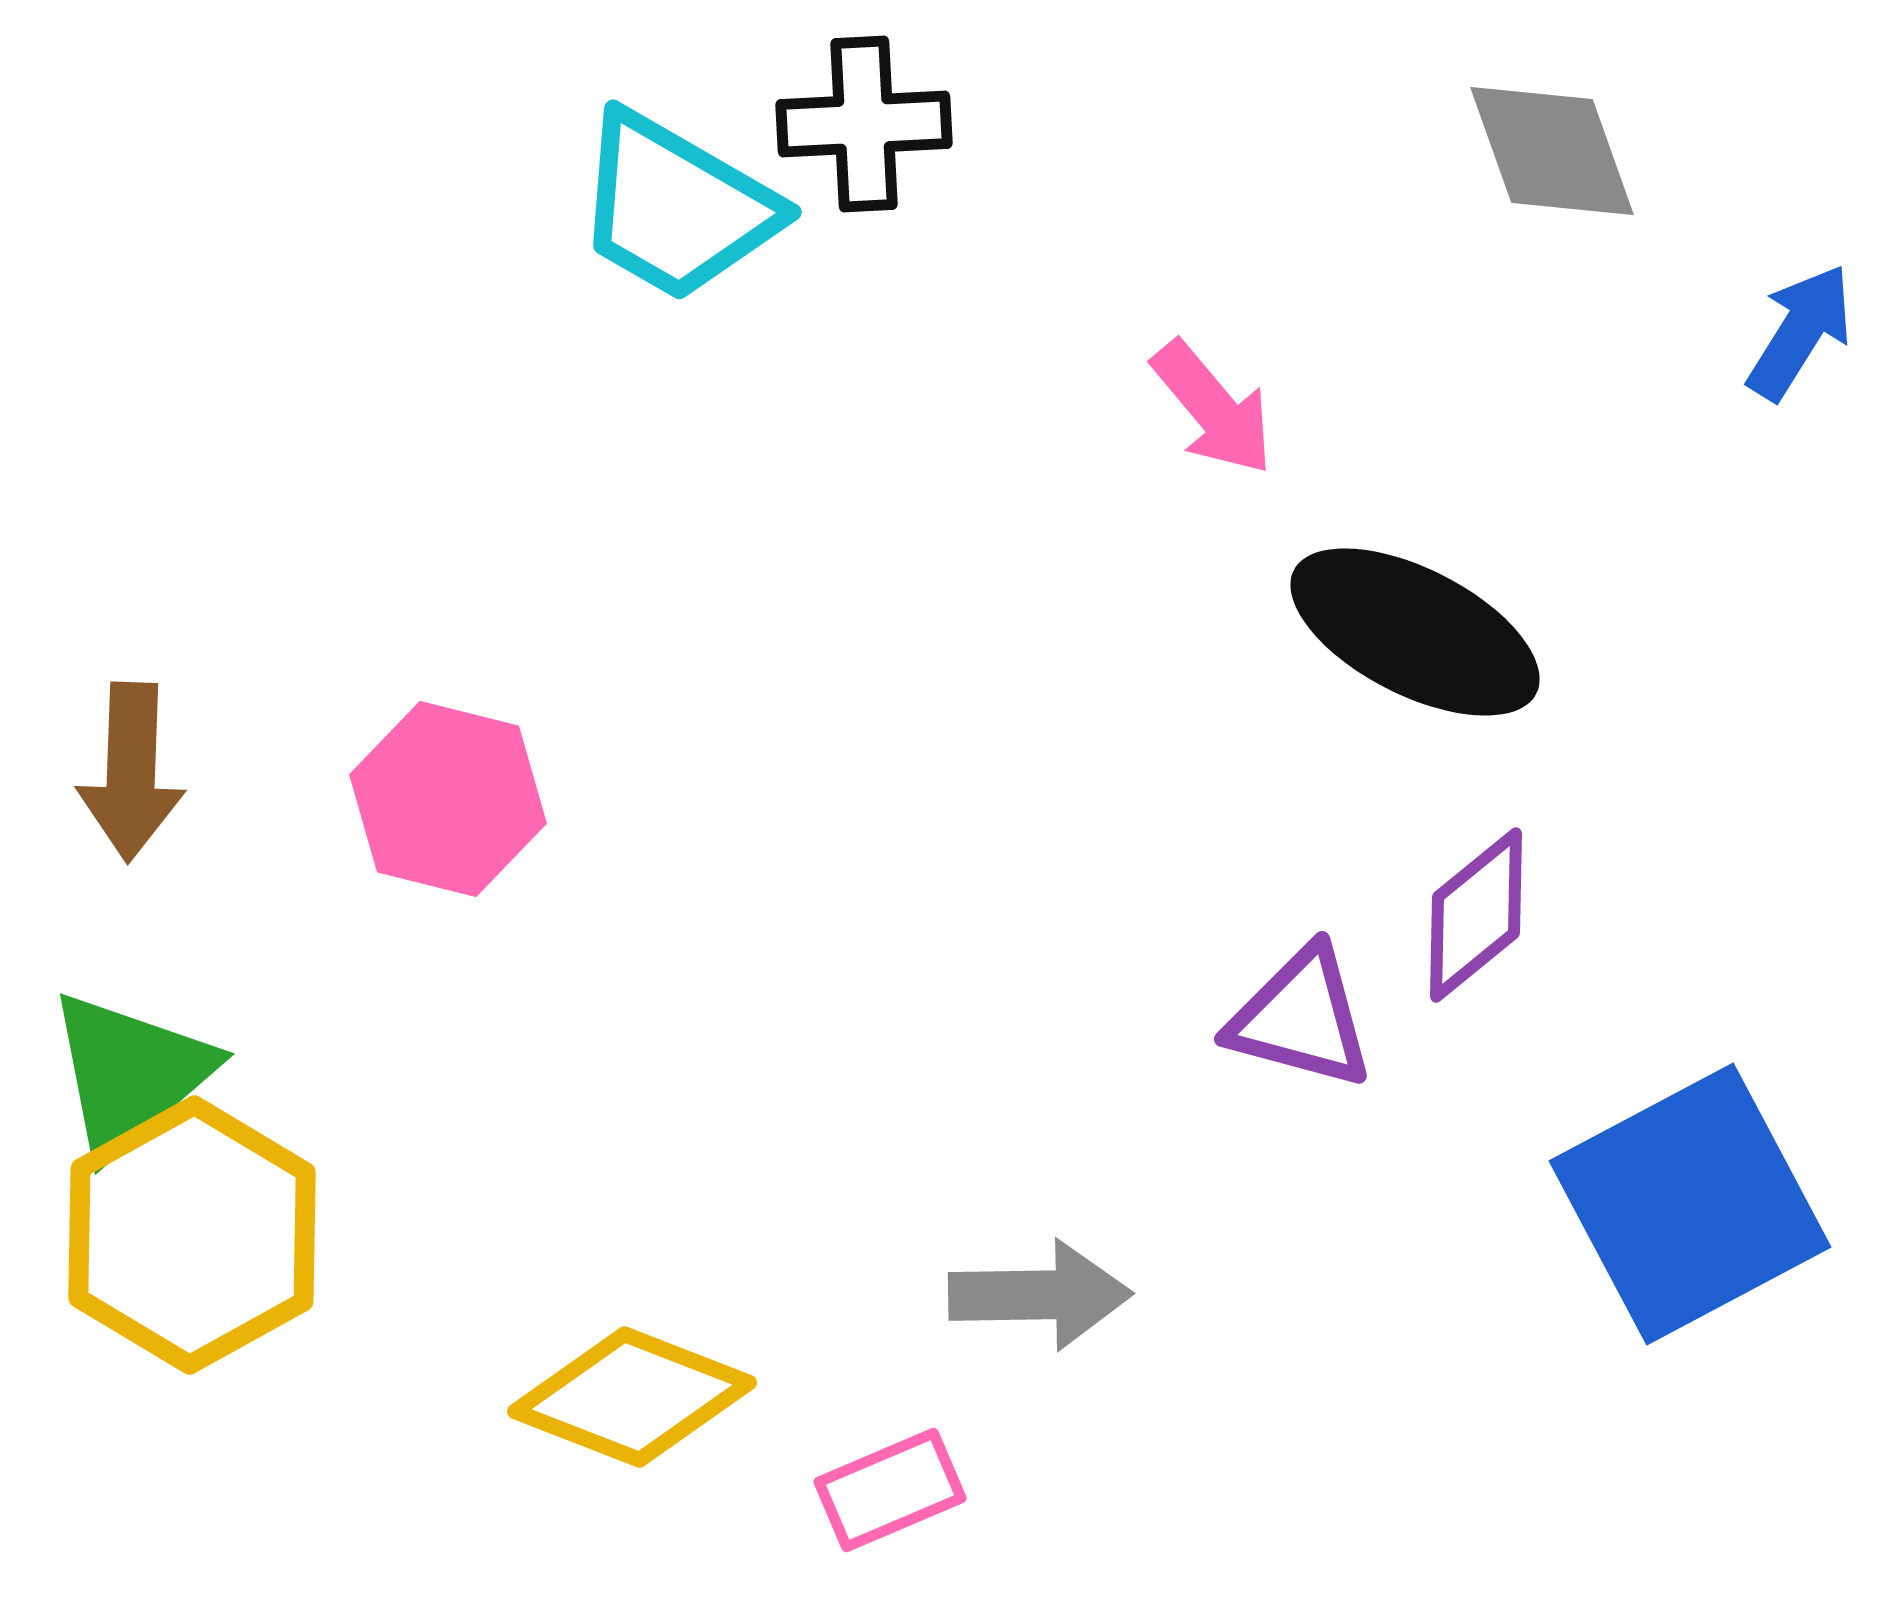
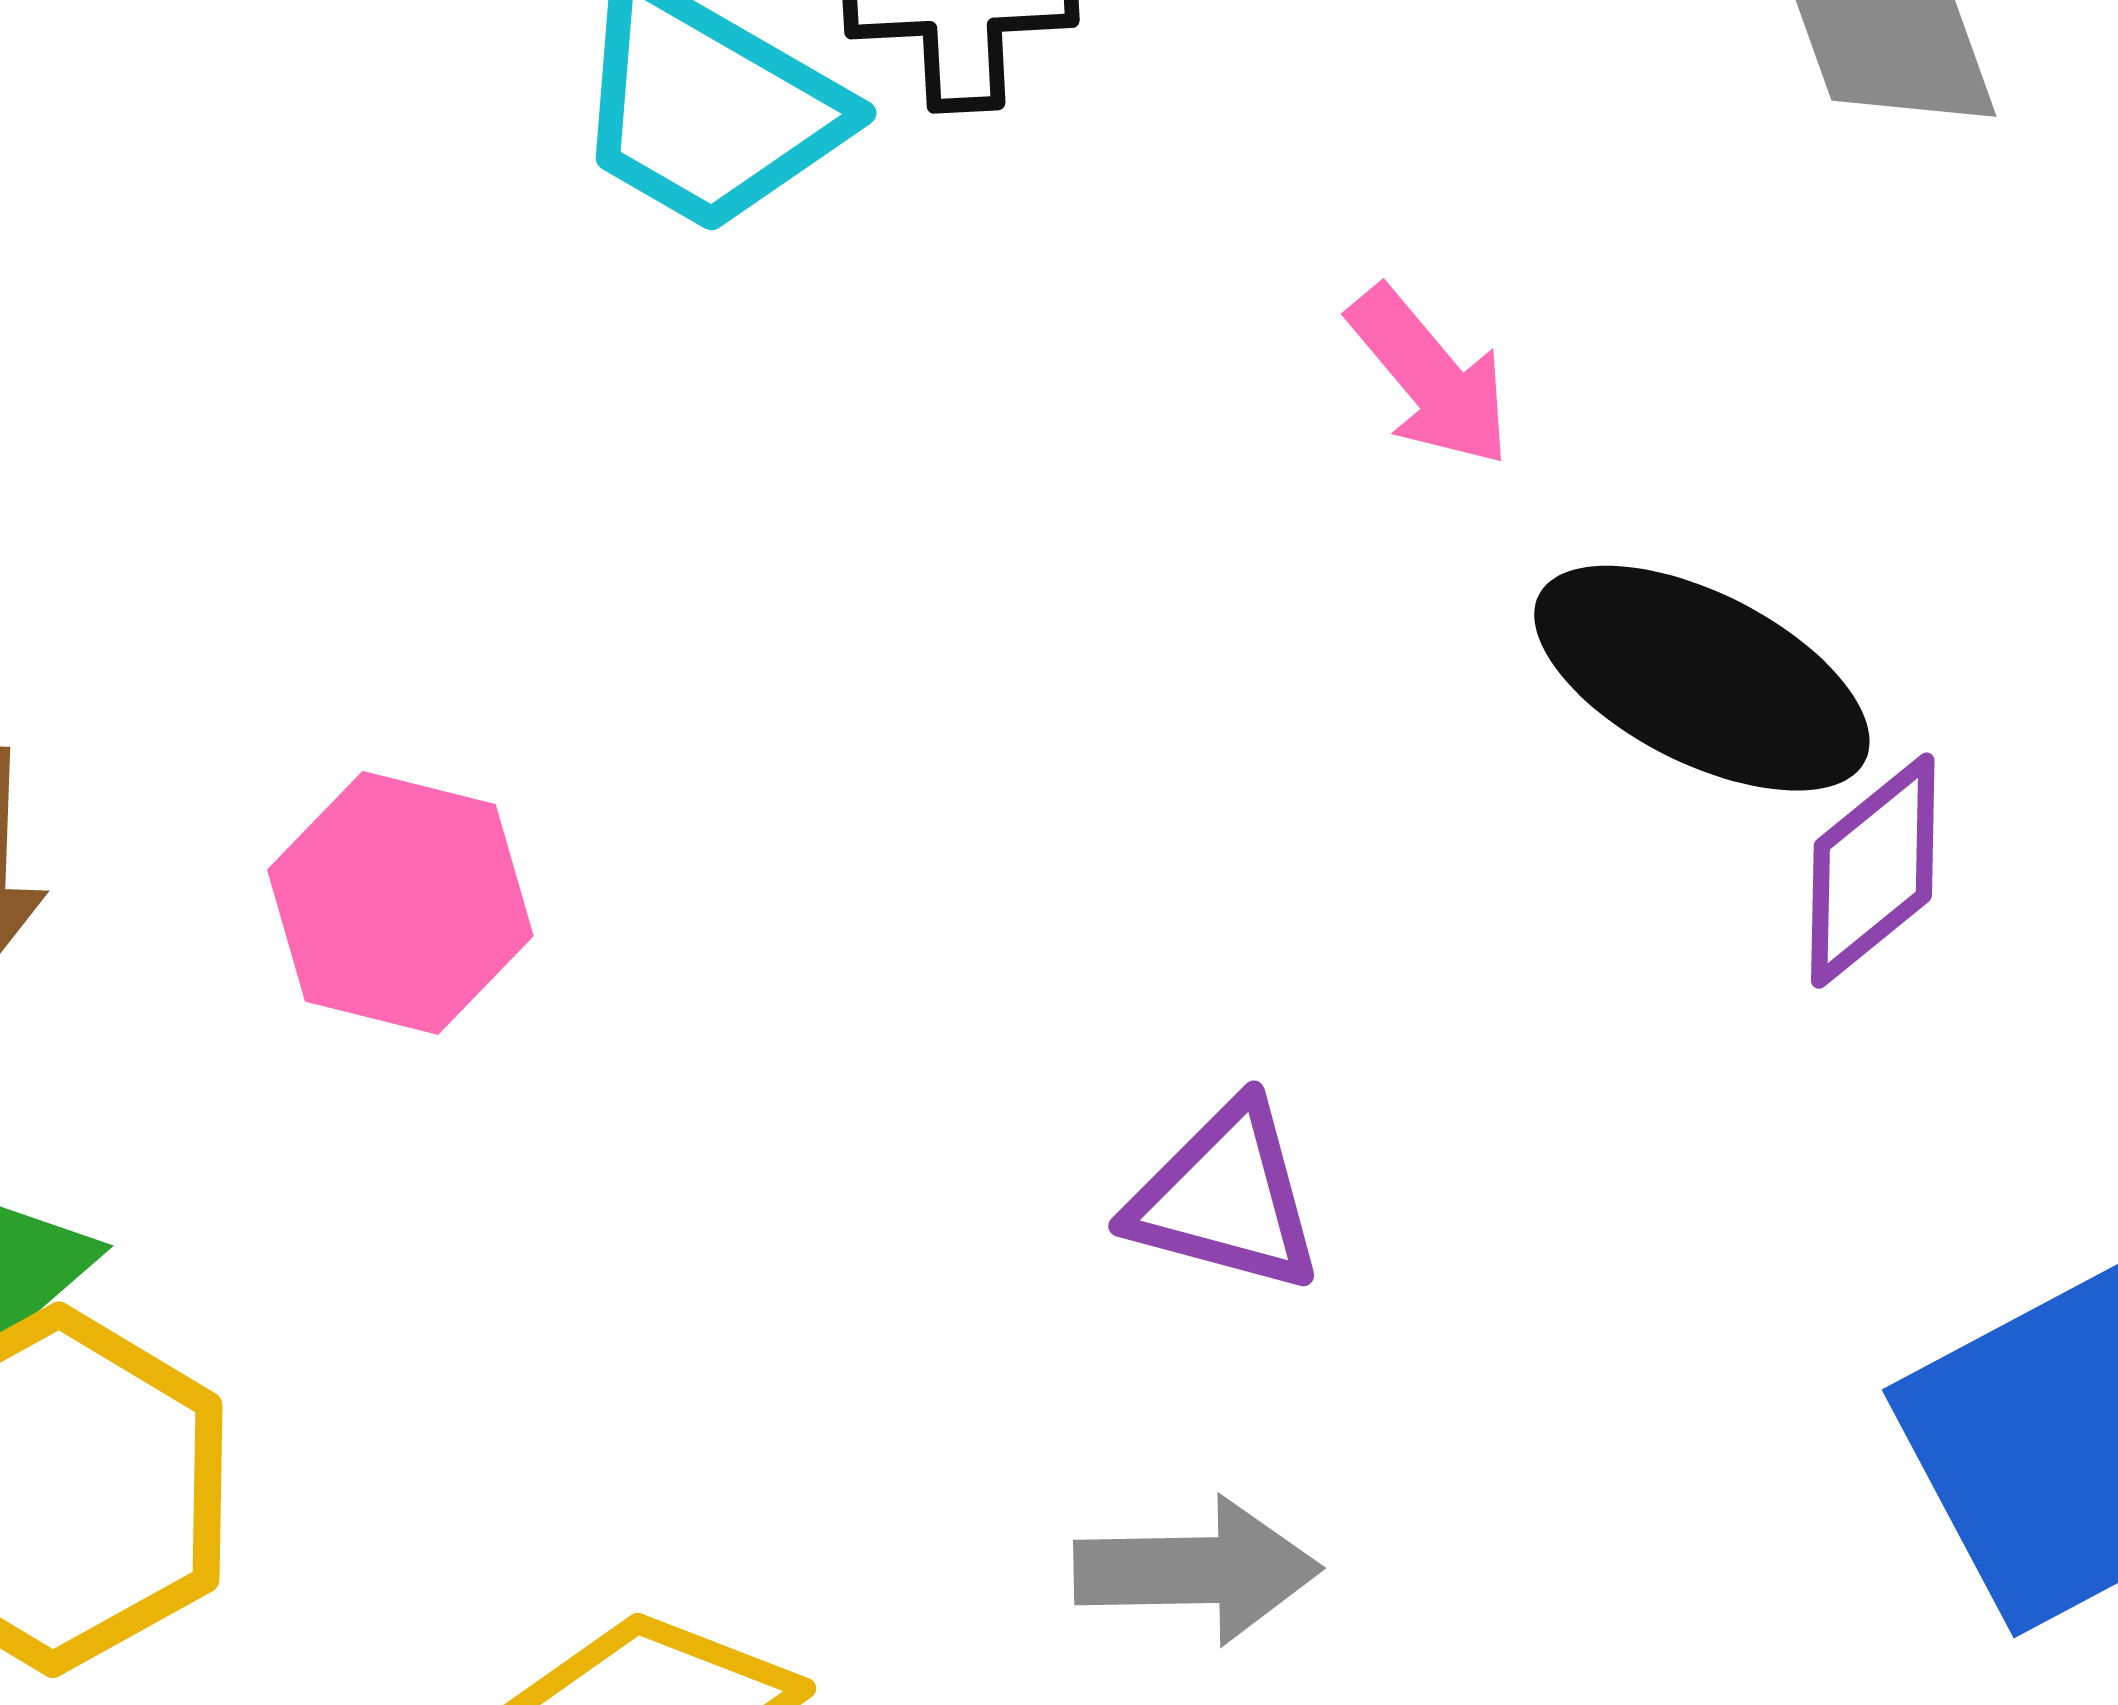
purple diamond: (1476, 915) -> (1873, 871), moved
purple triangle: (1301, 1018) -> (1225, 1198), moved

